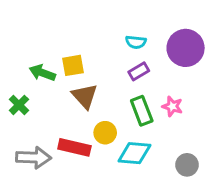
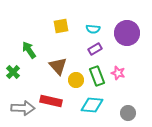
yellow square: (73, 65) -> (61, 26), moved
green arrow: (42, 73) -> (29, 50), turned 36
yellow circle: (105, 133) -> (76, 80), moved

